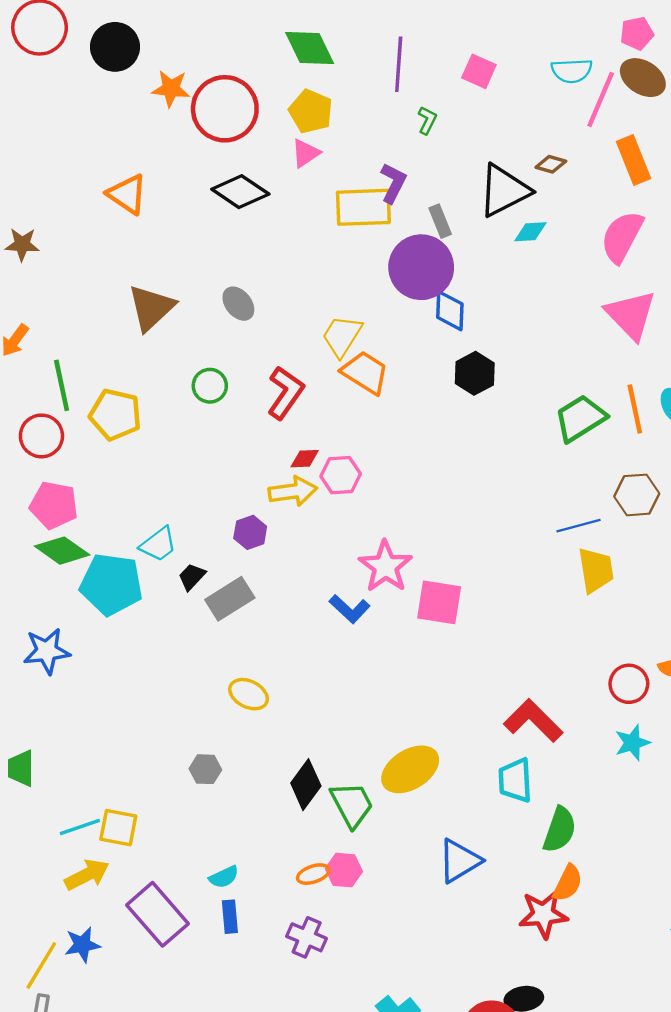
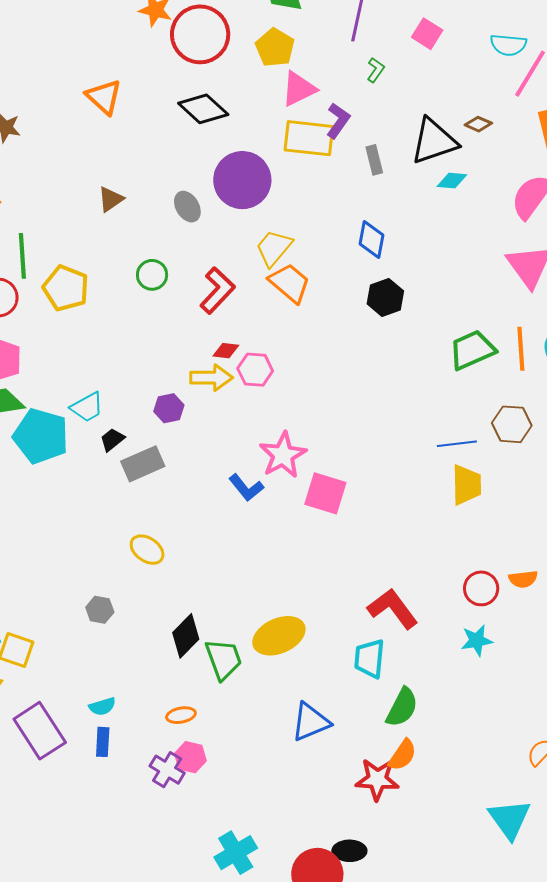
pink triangle: (305, 153) -> (299, 89), moved, size x1.4
purple circle: (421, 267) -> (242, 180), moved
brown triangle: (151, 308) -> (111, 199), size x0.6
pink hexagon: (344, 870) -> (190, 757), moved

